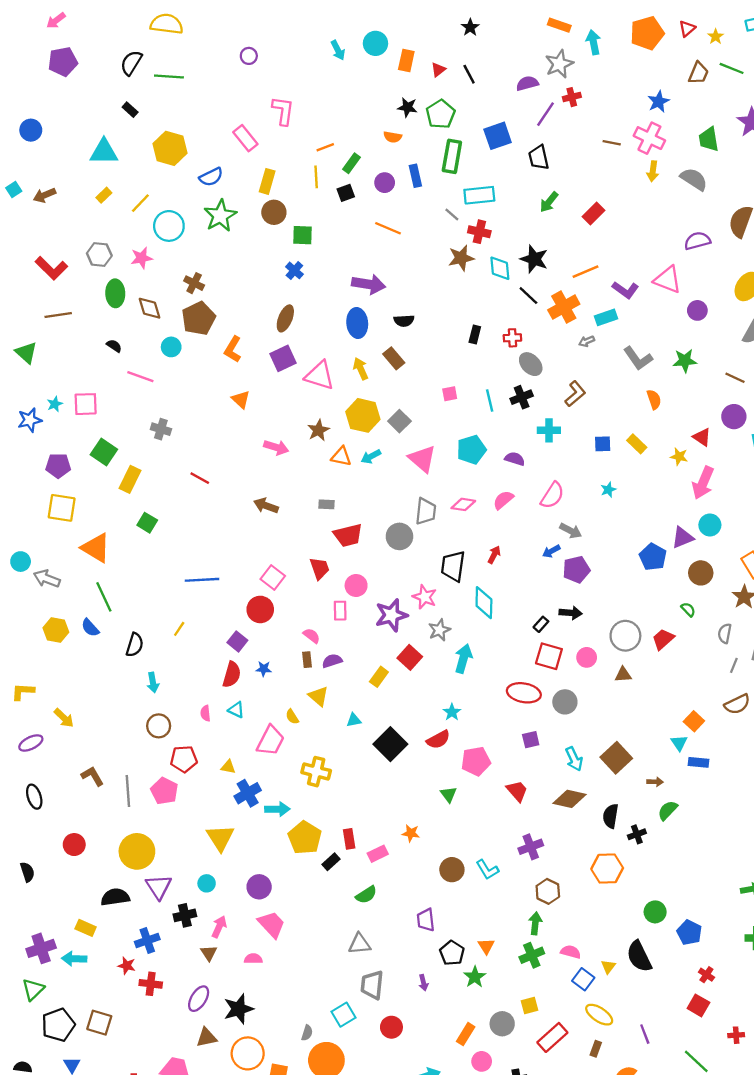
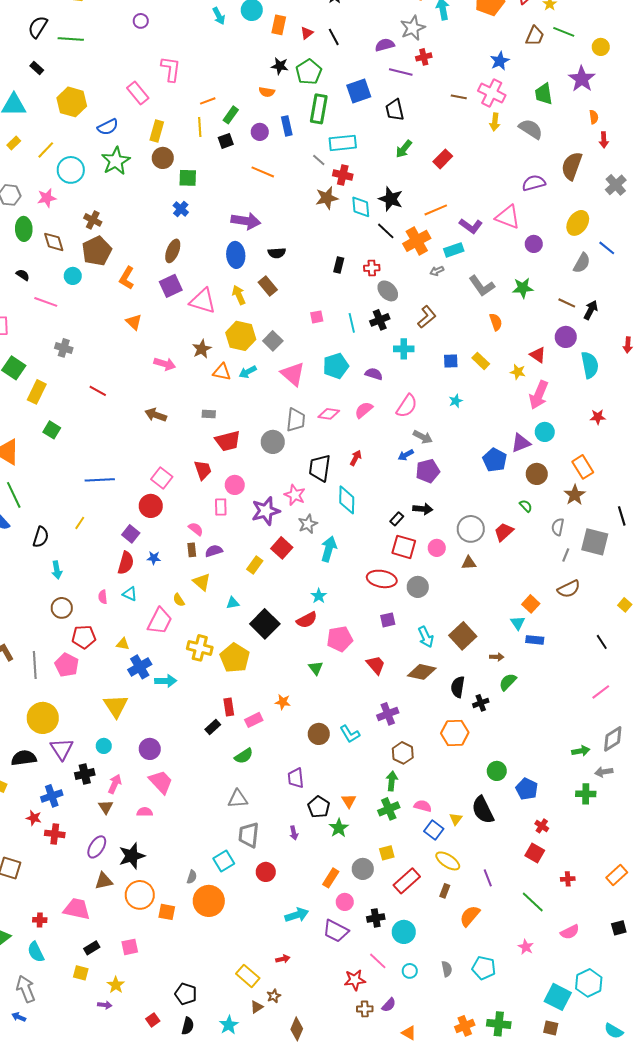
purple line: (546, 114) -> (401, 72), turned 70
yellow pentagon: (305, 838) -> (235, 658), moved

